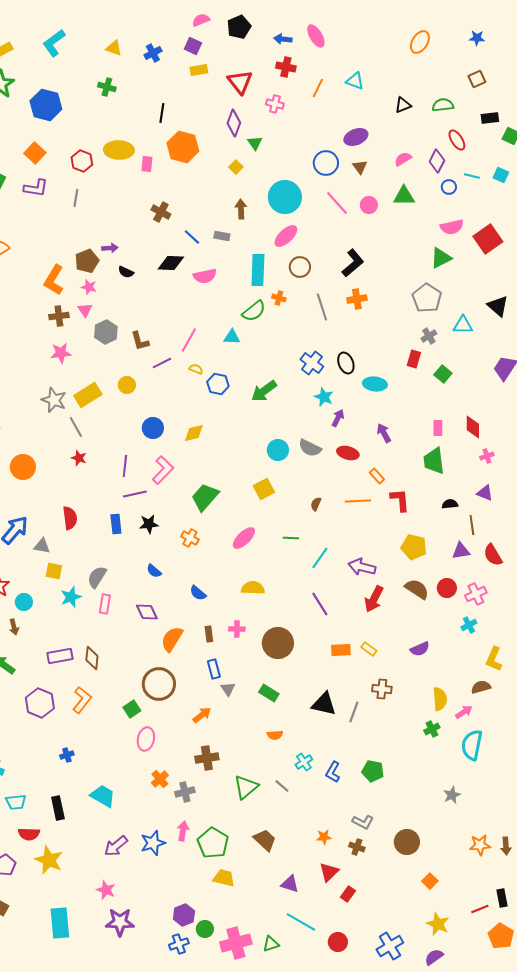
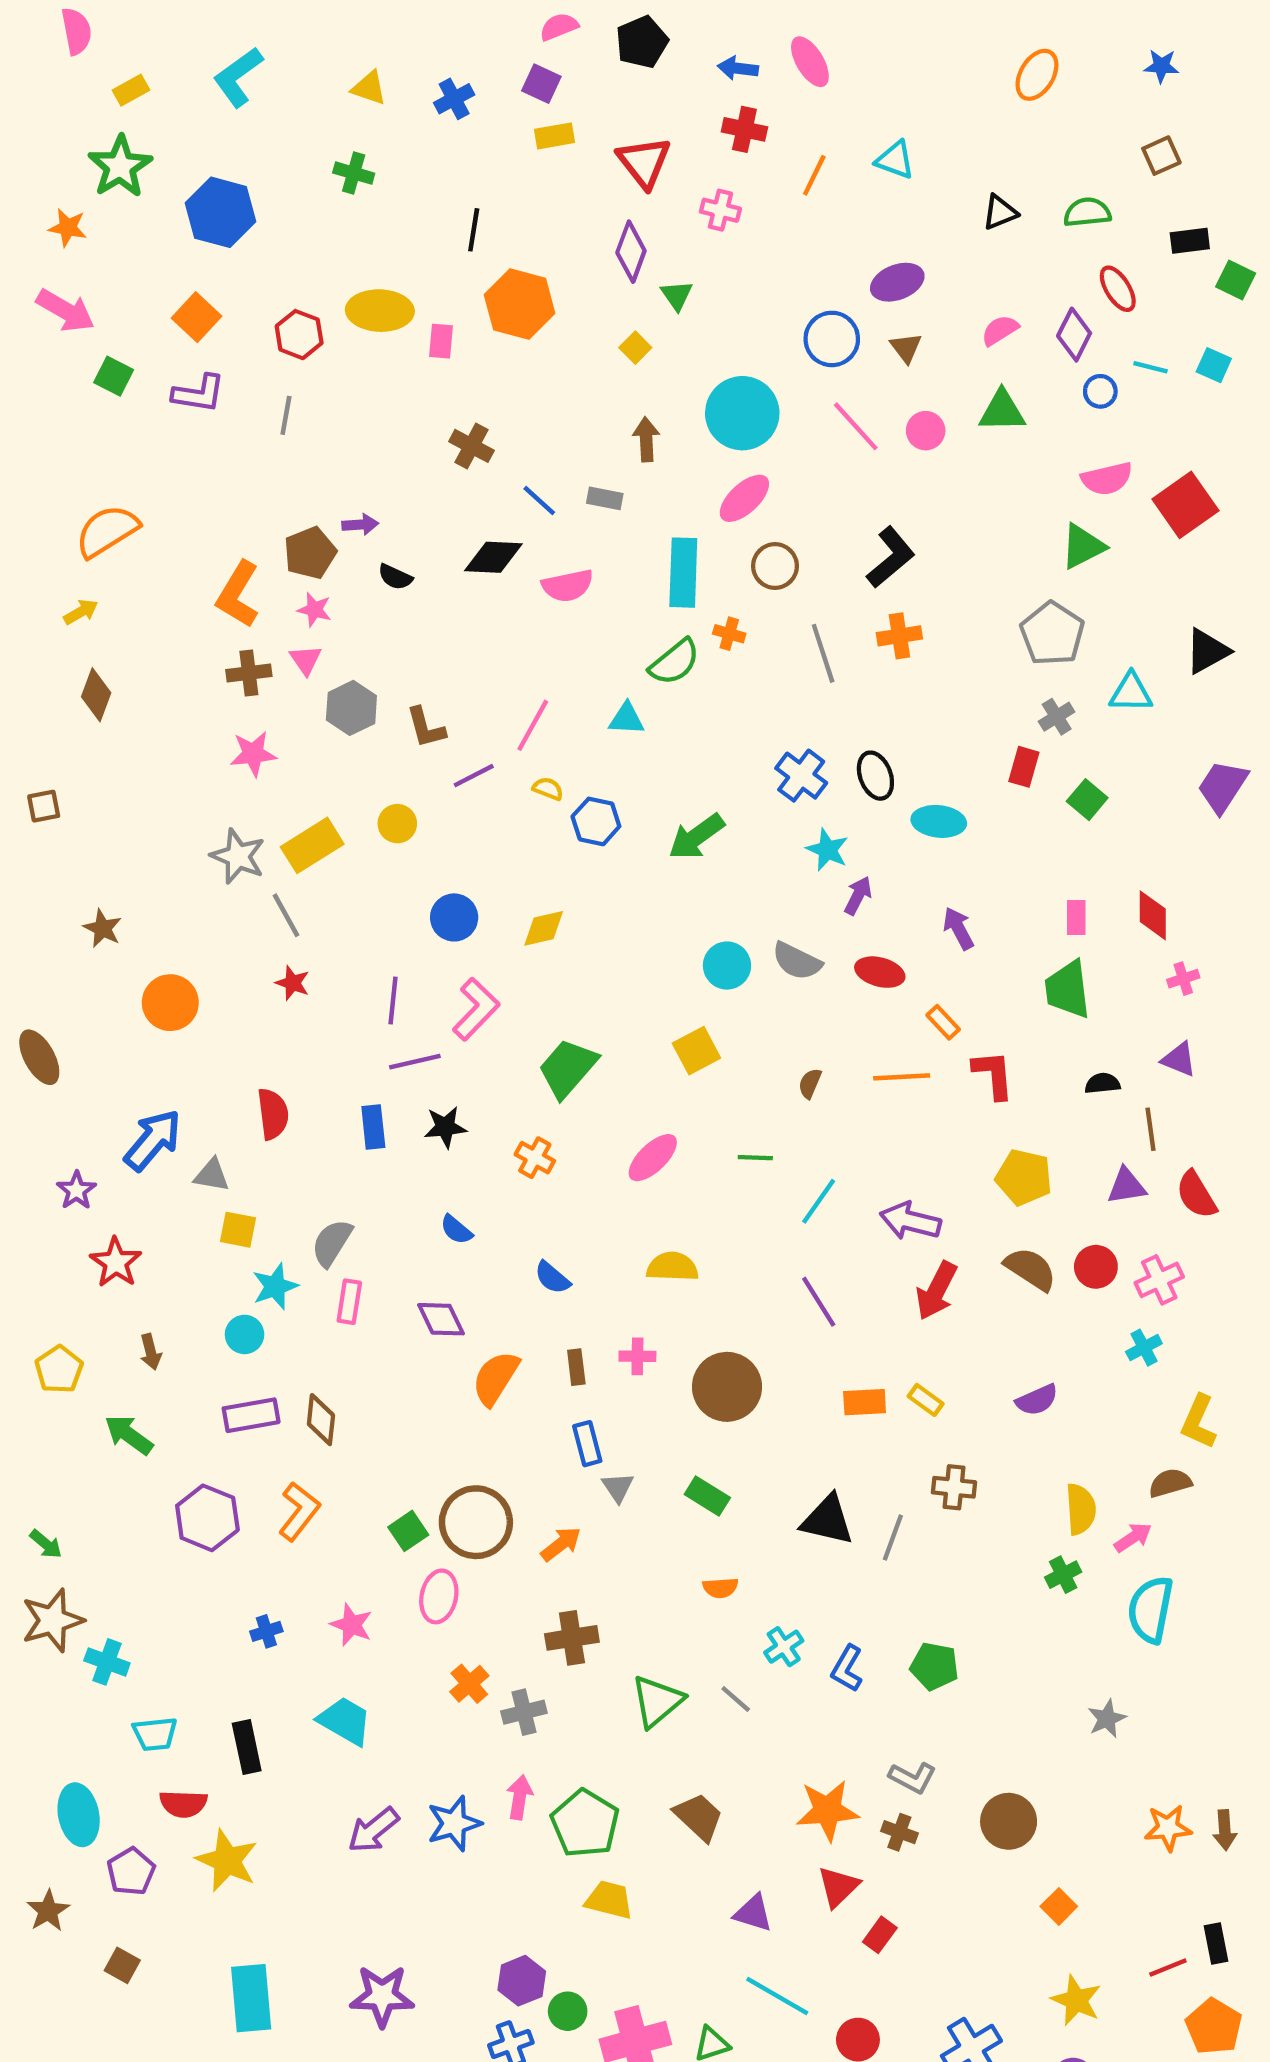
black triangle: (498, 306) -> (1207, 651), turned 50
cyan circle: (24, 602) -> (245, 1334), moved
brown circle: (159, 684) -> (476, 1522), moved
orange star: (324, 837) -> (827, 1810), size x1.8
pink star: (106, 890) -> (351, 1625), moved

